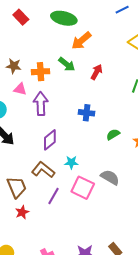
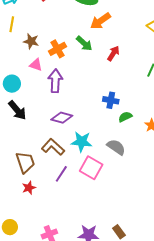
orange cross: (41, 72) -> (58, 49), turned -30
blue cross: (87, 113) -> (111, 100), moved
purple diamond: (50, 140) -> (62, 118), turned 50
cyan star: (71, 162) -> (82, 142), size x1.5
gray semicircle: (110, 177) -> (116, 147), moved

